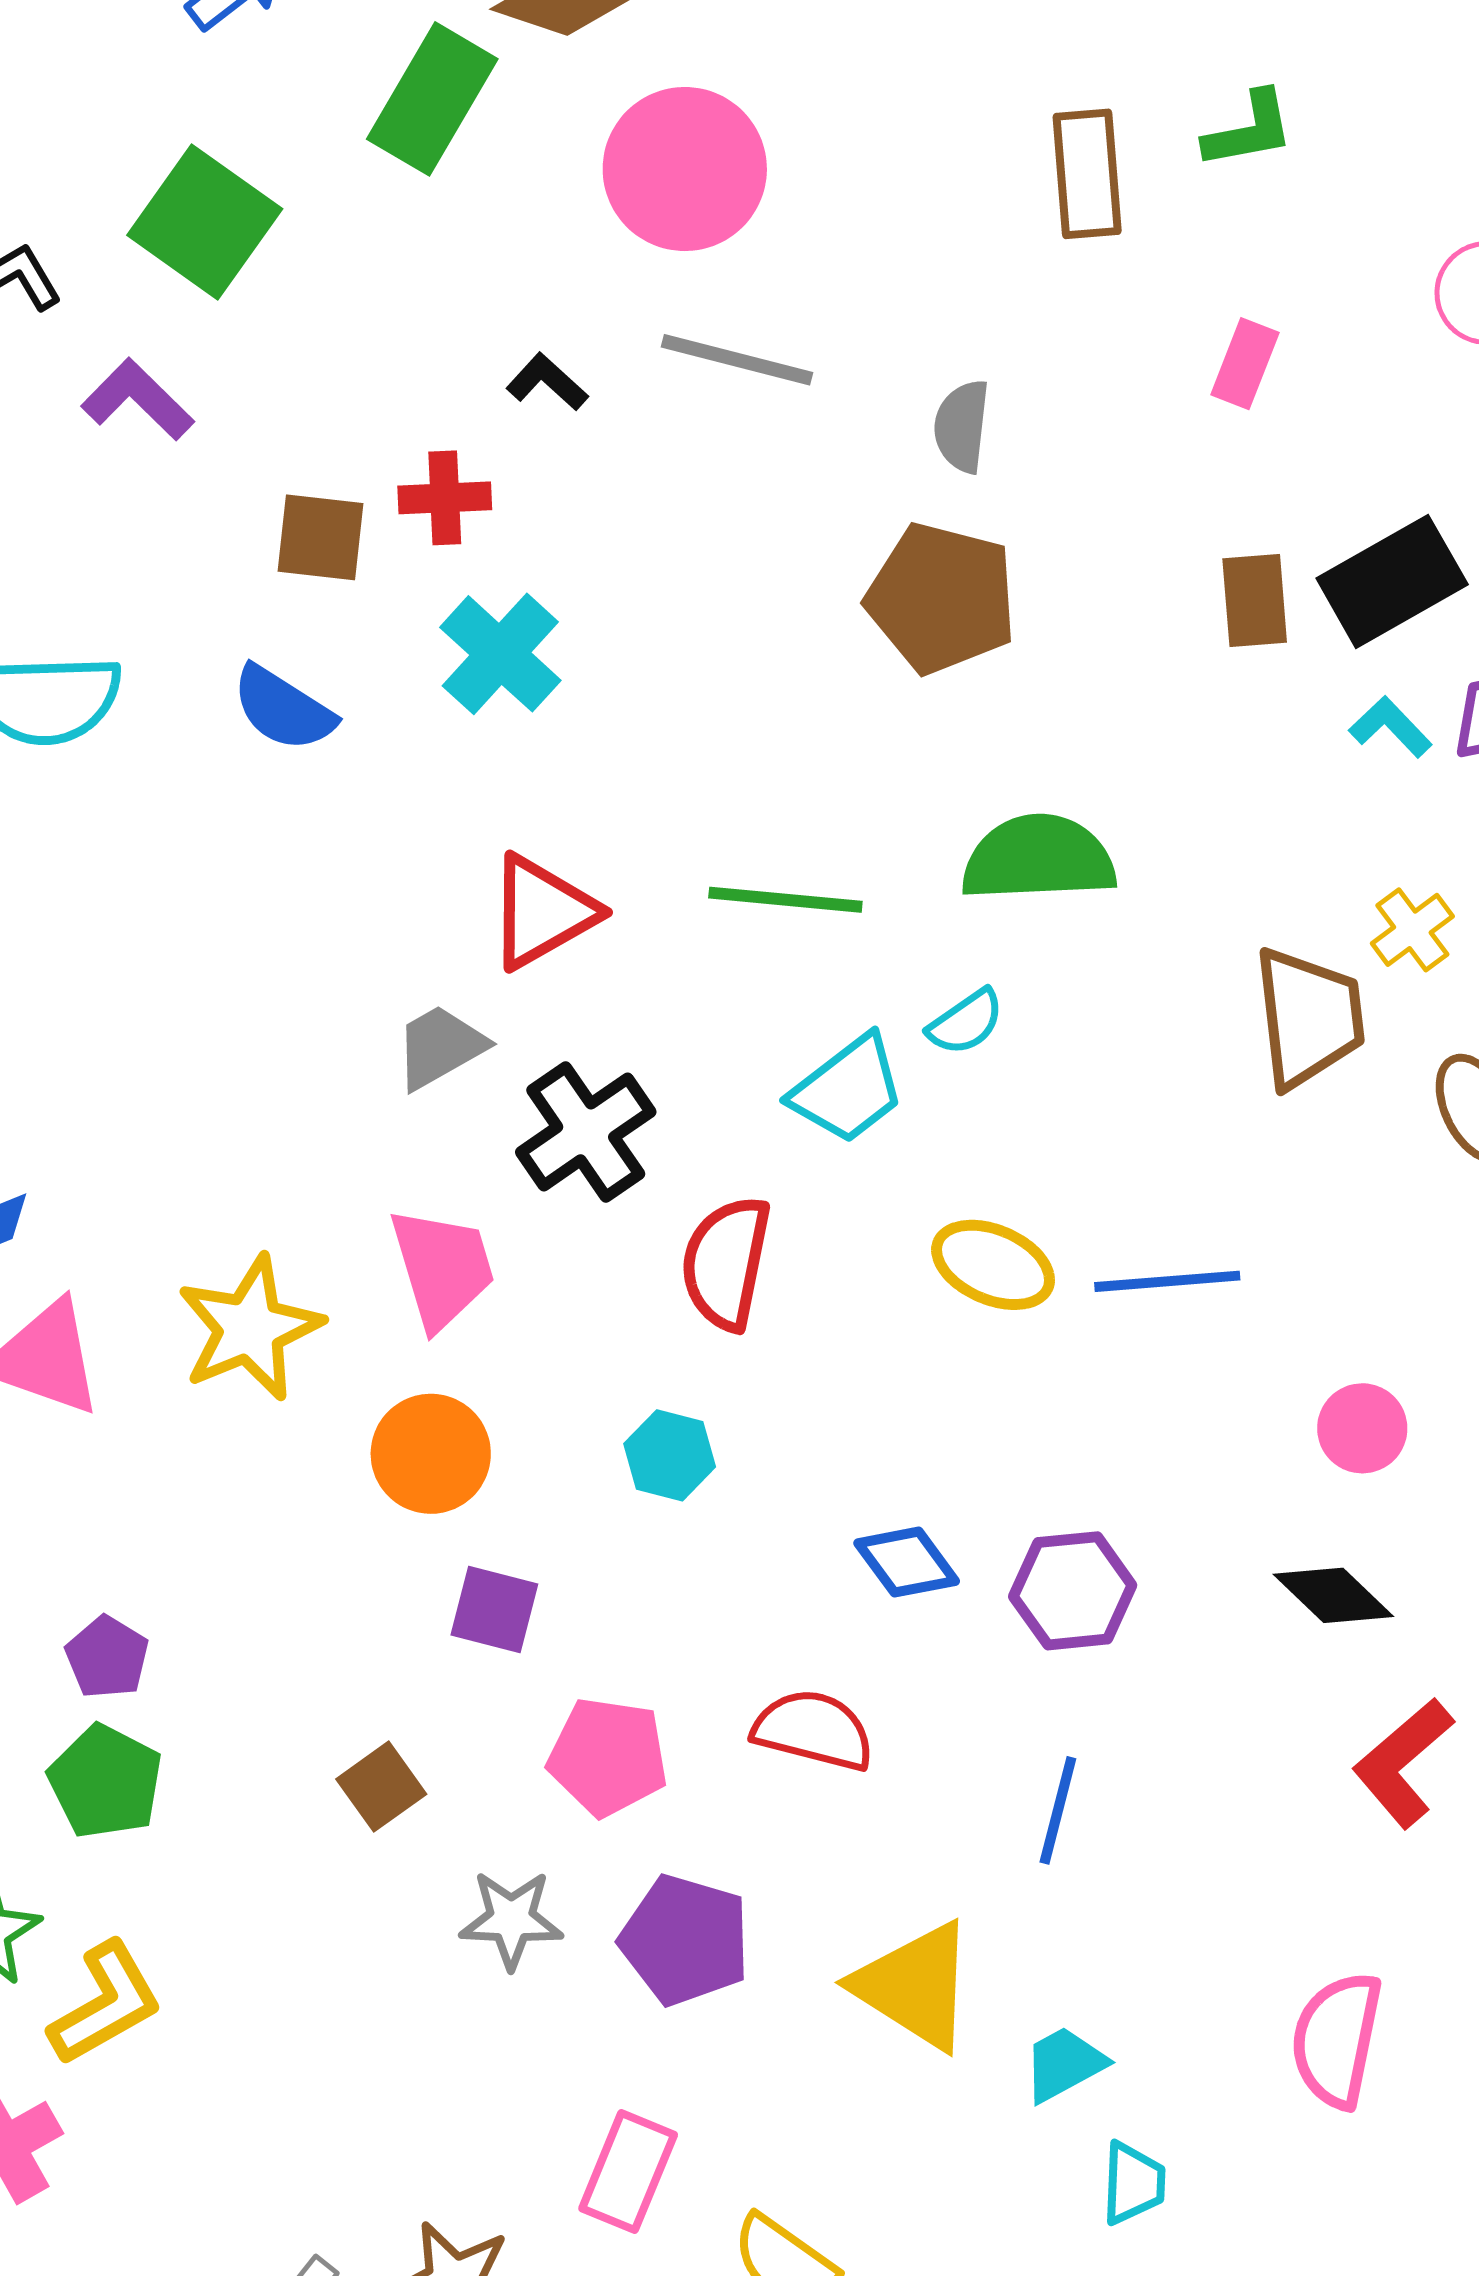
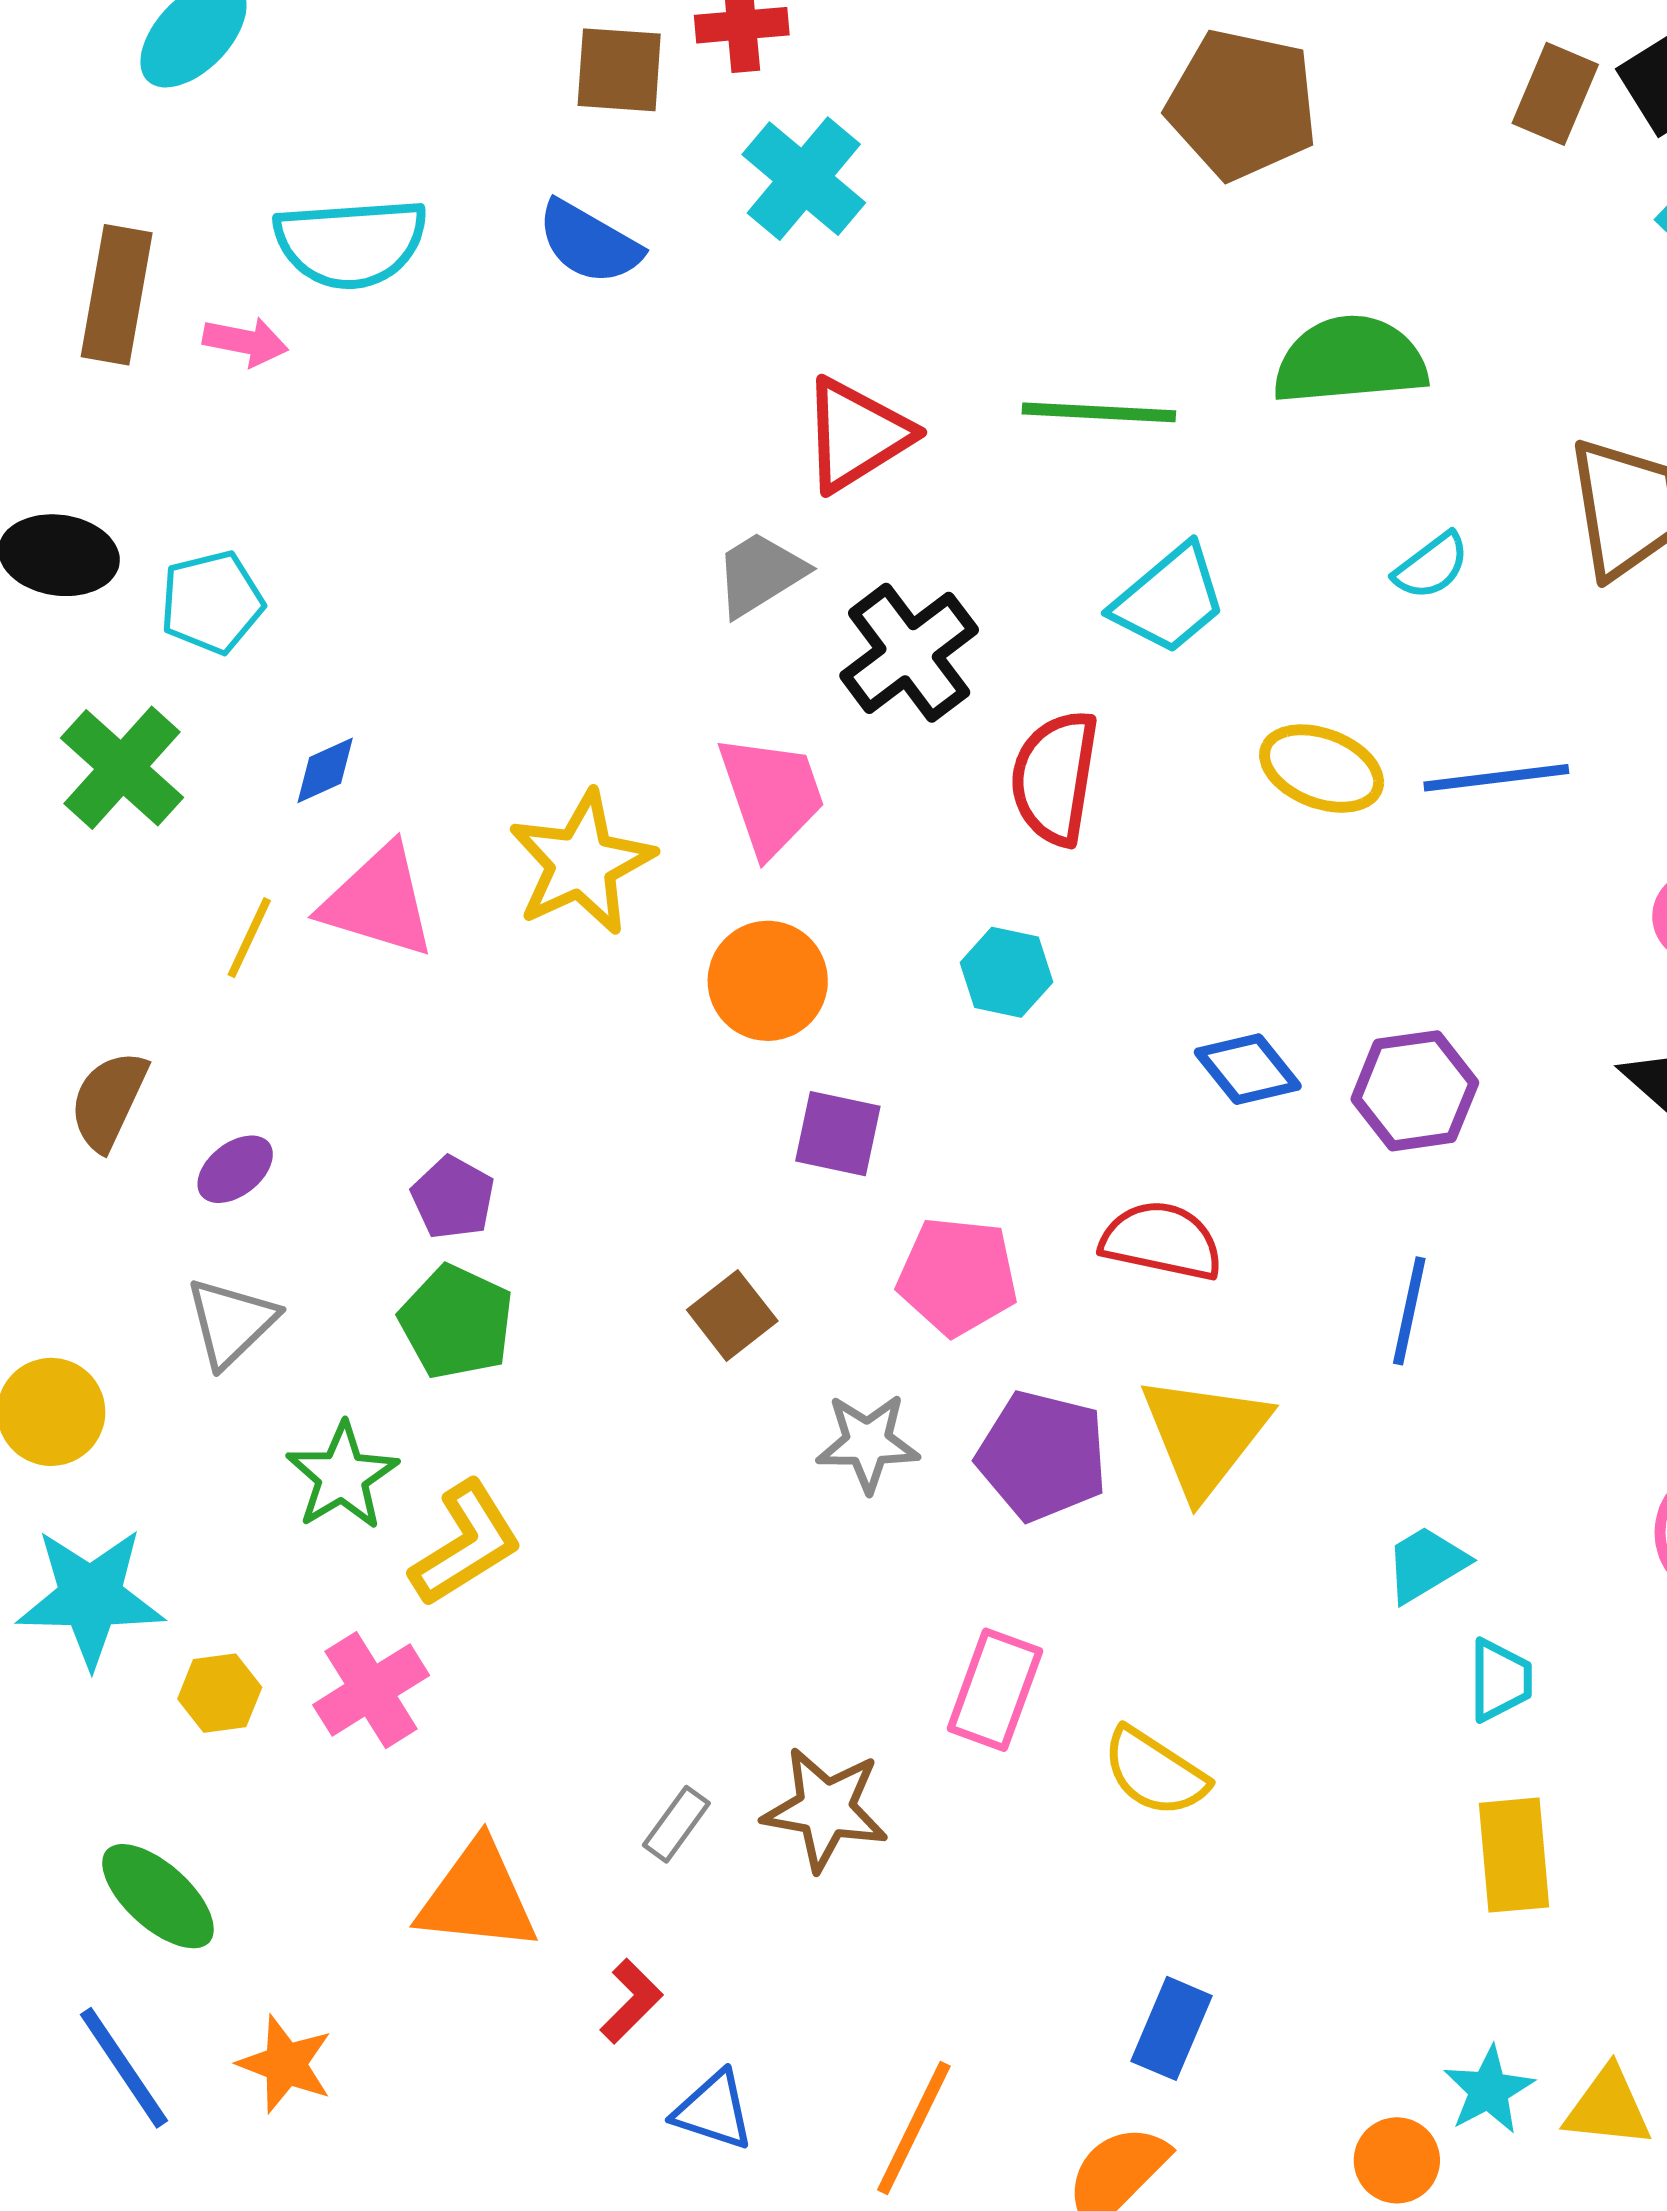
brown rectangle: (1255, 601) -> (1555, 94), turned 30
cyan semicircle: (966, 1022) -> (1431, 566), moved
yellow triangle: (915, 1986) -> (1205, 1435), moved, turned 38

